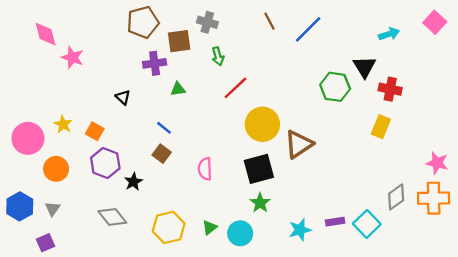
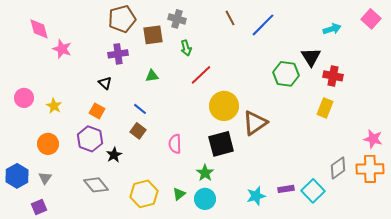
purple cross: (155, 63) -> (118, 54), moved
orange square: (95, 131) -> (97, 111), moved
pink circle: (28, 138) -> (24, 98), moved, size x0.7
green star: (260, 203) -> (205, 173), moved

